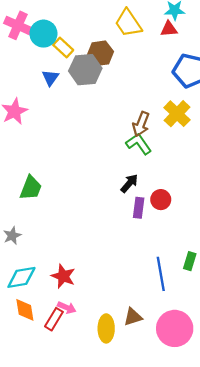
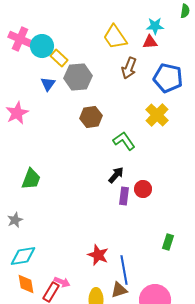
brown hexagon: (100, 53) -> (91, 117), moved
brown arrow: (141, 124) -> (129, 68), moved
blue line: (161, 274) -> (124, 270), moved
red star: (63, 276) -> (98, 255), moved

